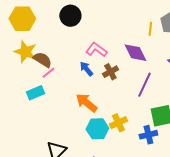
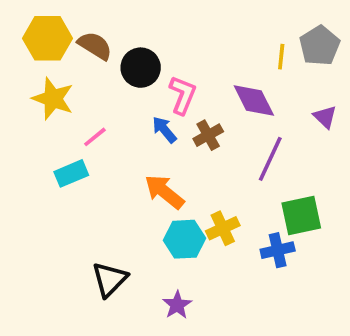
black circle: (70, 16) -> (141, 68), moved
pink L-shape: (96, 50) -> (183, 95), turned 75
brown semicircle: (42, 60) -> (95, 46), moved

